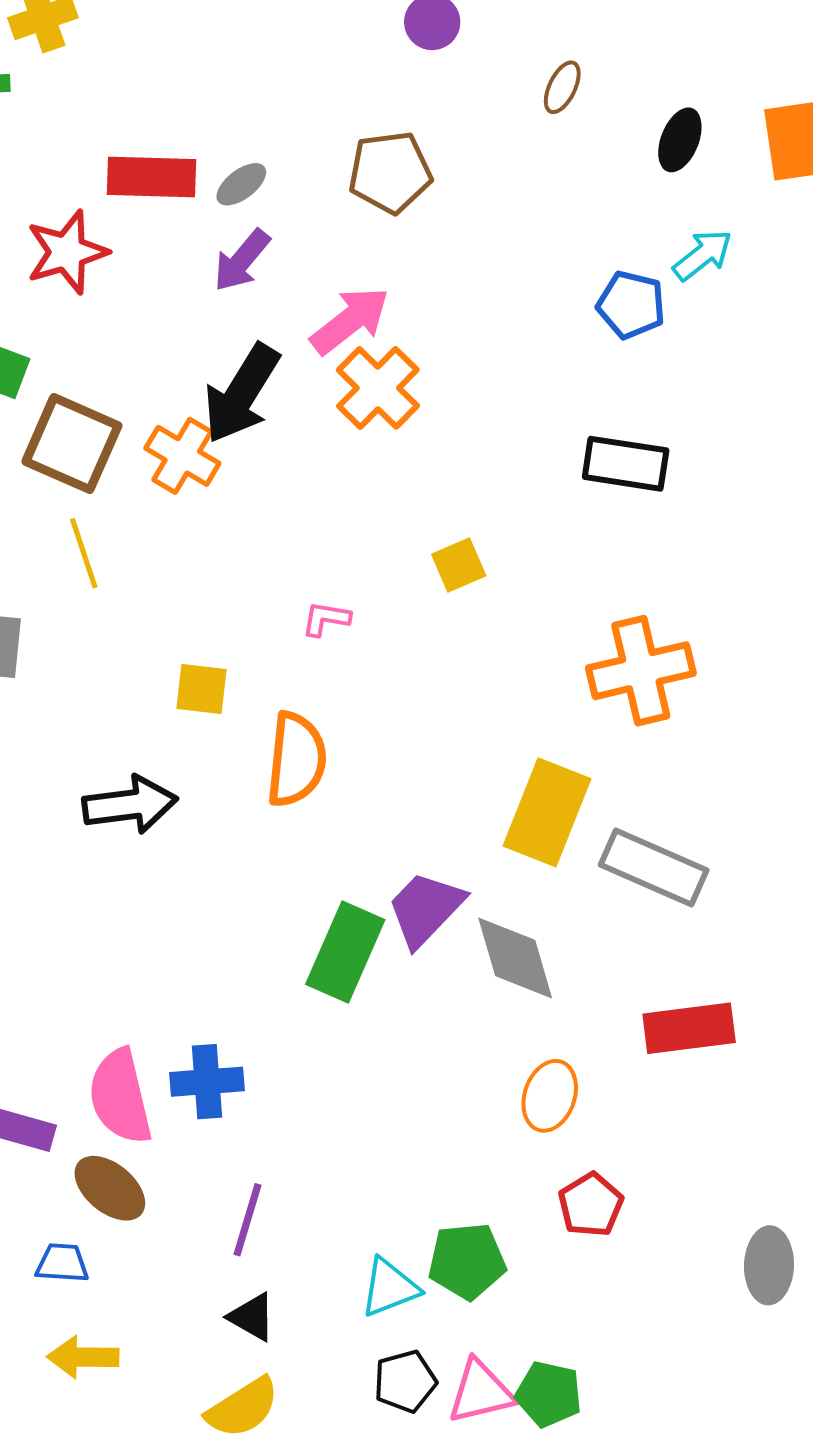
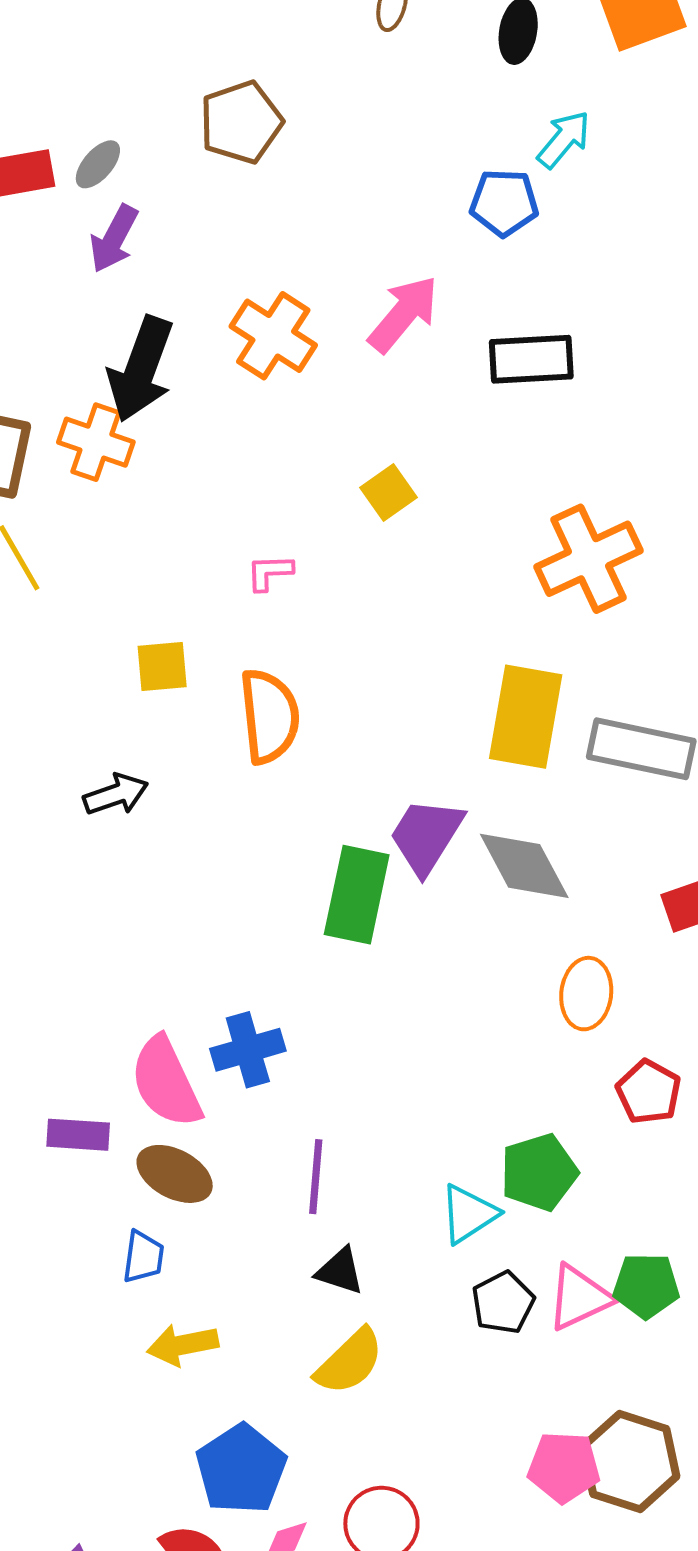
pink arrow: (350, 321) -> (403, 314), moved
black arrow: (130, 805) -> (116, 794), size x0.7
blue trapezoid: (62, 1263) -> (143, 1257), turned 106

